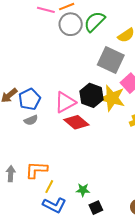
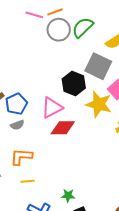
black hexagon: (92, 95) -> (74, 84), moved
red diamond: (76, 122) -> (63, 128), turned -40
orange L-shape: (36, 170) -> (21, 157), moved
yellow line: (49, 187) -> (28, 181), moved, turned 56

